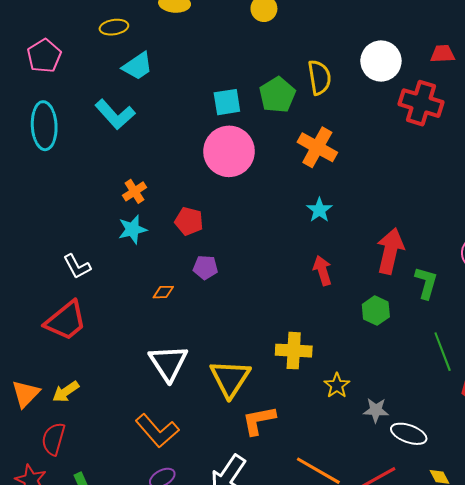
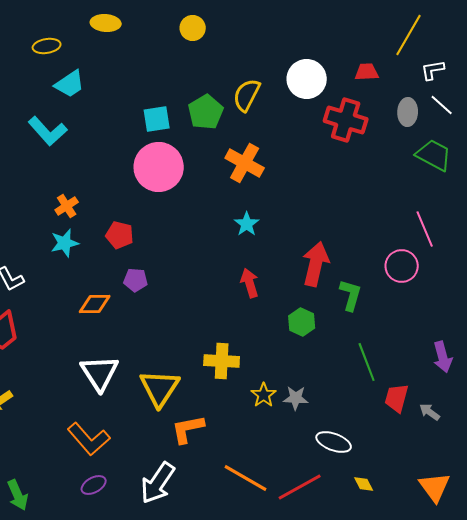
yellow semicircle: (319, 77) -> (247, 95), turned -144
orange diamond: (163, 292) -> (95, 304), size x1.5
gray star: (376, 410) -> (296, 398), moved

